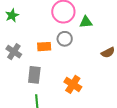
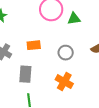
gray circle: (65, 39) -> (66, 53), moved

